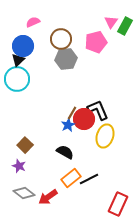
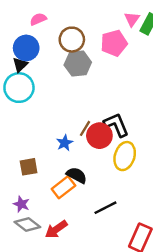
blue star: (68, 125) -> (65, 143), moved
brown square: (25, 145) -> (29, 167), turned 35
purple star: (19, 166) -> (21, 204), moved
orange rectangle: (71, 178) -> (63, 187), moved

